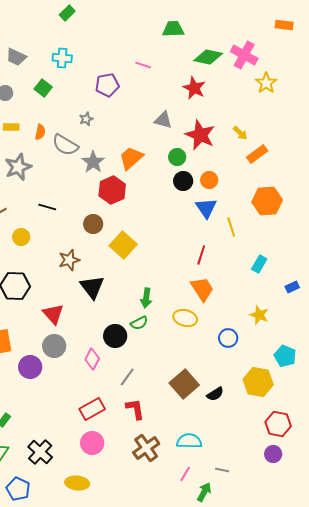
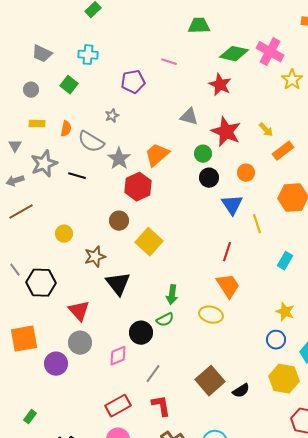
orange circle: (209, 180) -> (246, 173), moved
black line: (47, 207) -> (77, 176), moved
yellow circle: (21, 237) -> (64, 234), moved
blue circle: (228, 338) -> (276, 340), moved
pink diamond: (92, 359) -> (118, 356), turned 40

